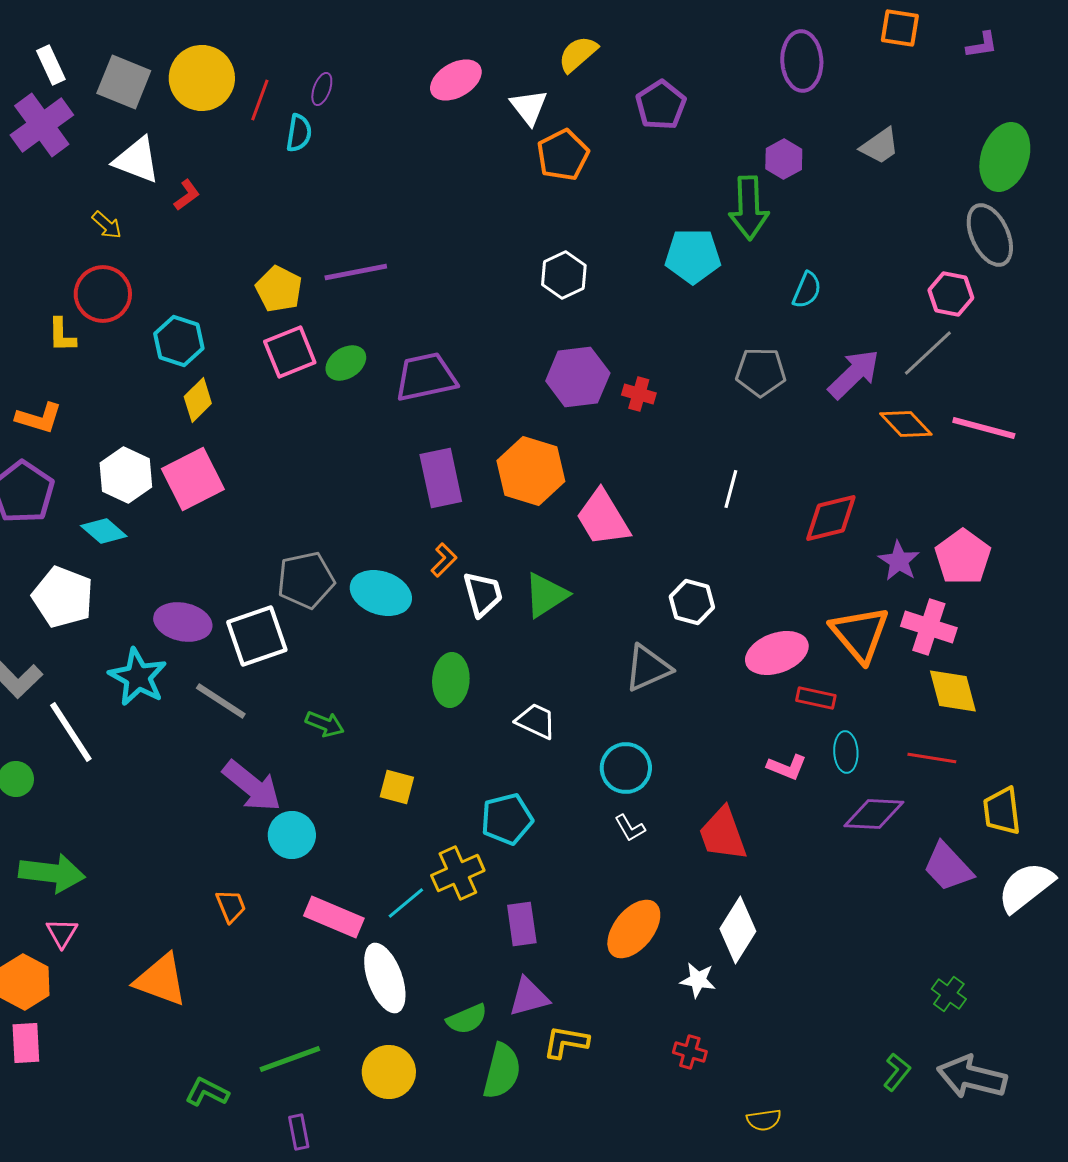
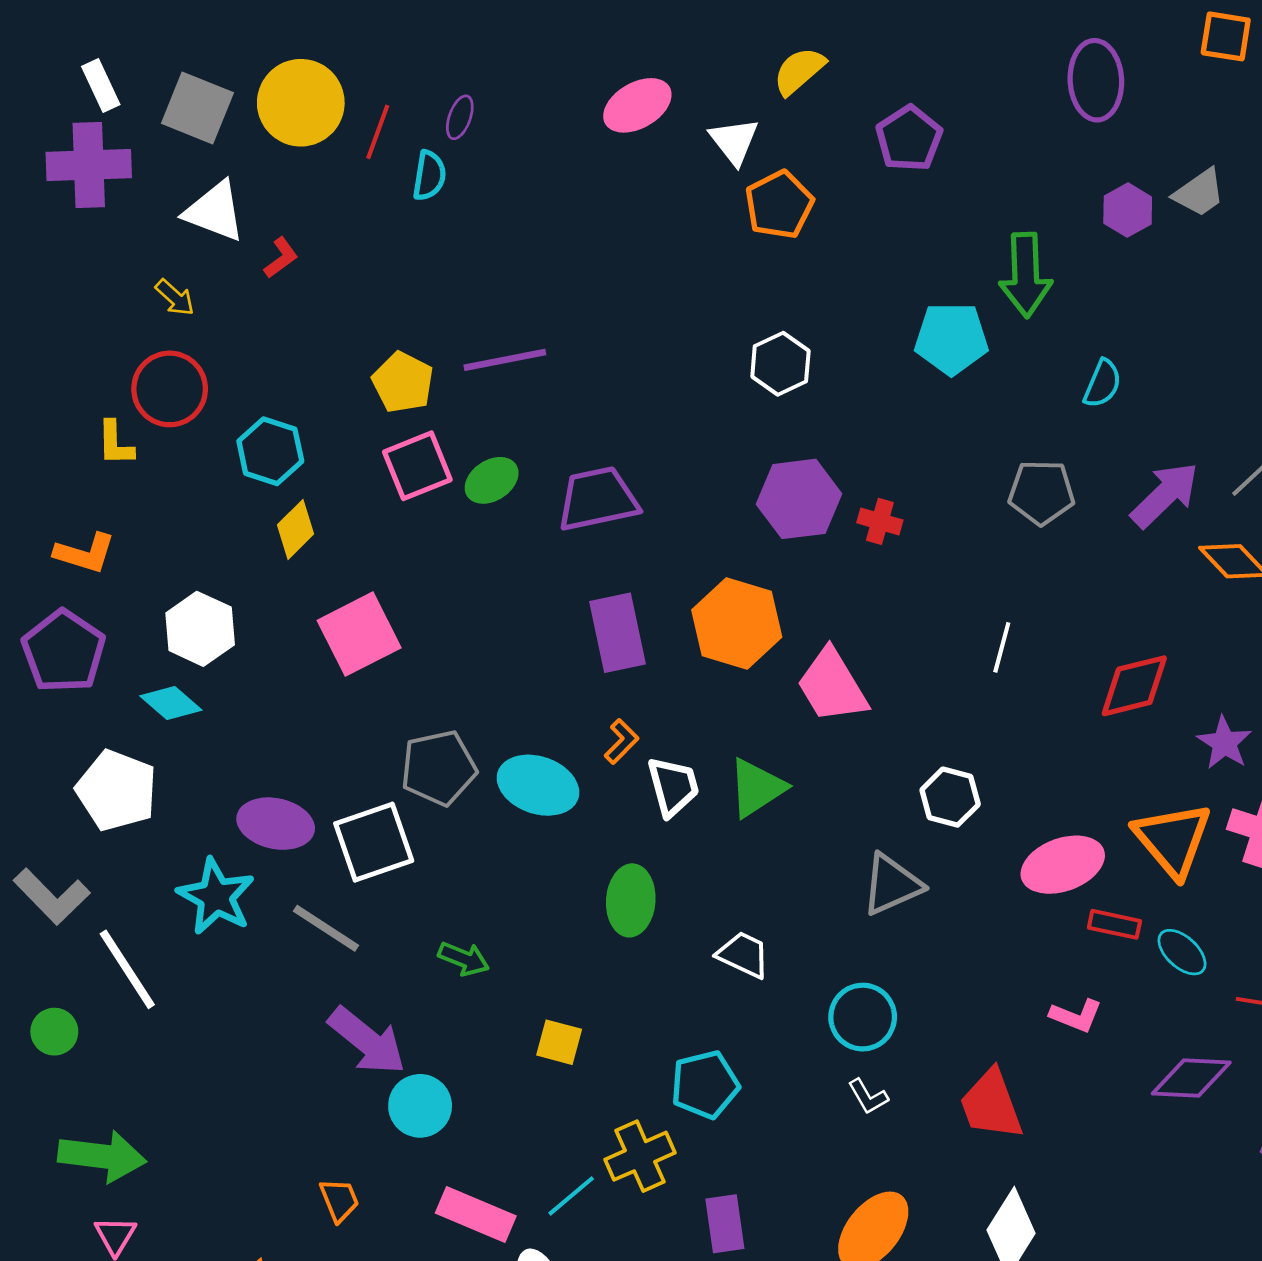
purple cross: (42, 125) -> (89, 165), turned 34
purple hexagon: (784, 159) -> (1128, 210), moved
pink square: (193, 479) -> (359, 634), moved
cyan ellipse: (846, 752) -> (1182, 952), moved, turned -45

